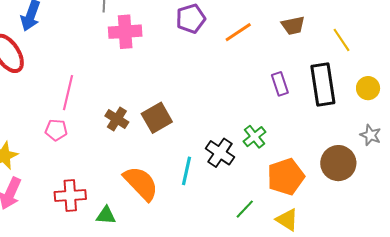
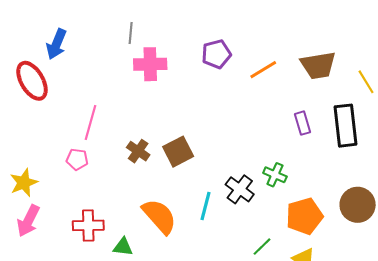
brown trapezoid: (293, 25) -> (318, 65), size x1.5
green cross: (254, 137) -> (275, 175), turned -30

